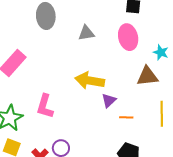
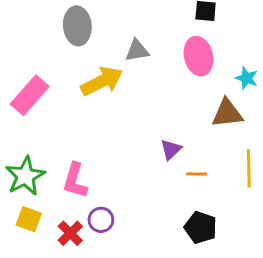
yellow arrow: (90, 81) -> (102, 81), moved, turned 144
pink L-shape: (45, 106) -> (75, 181), moved

